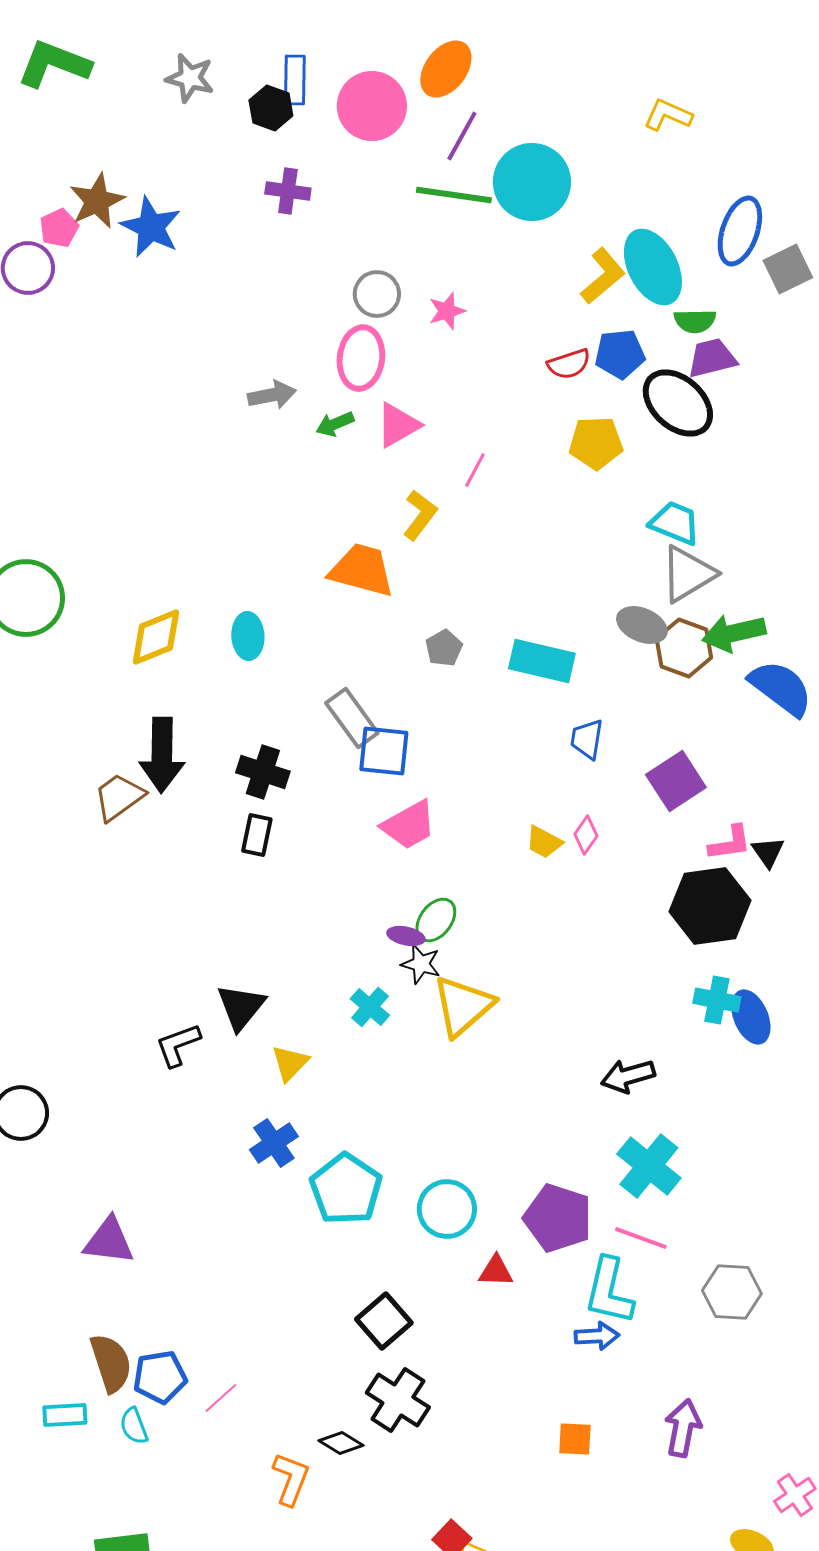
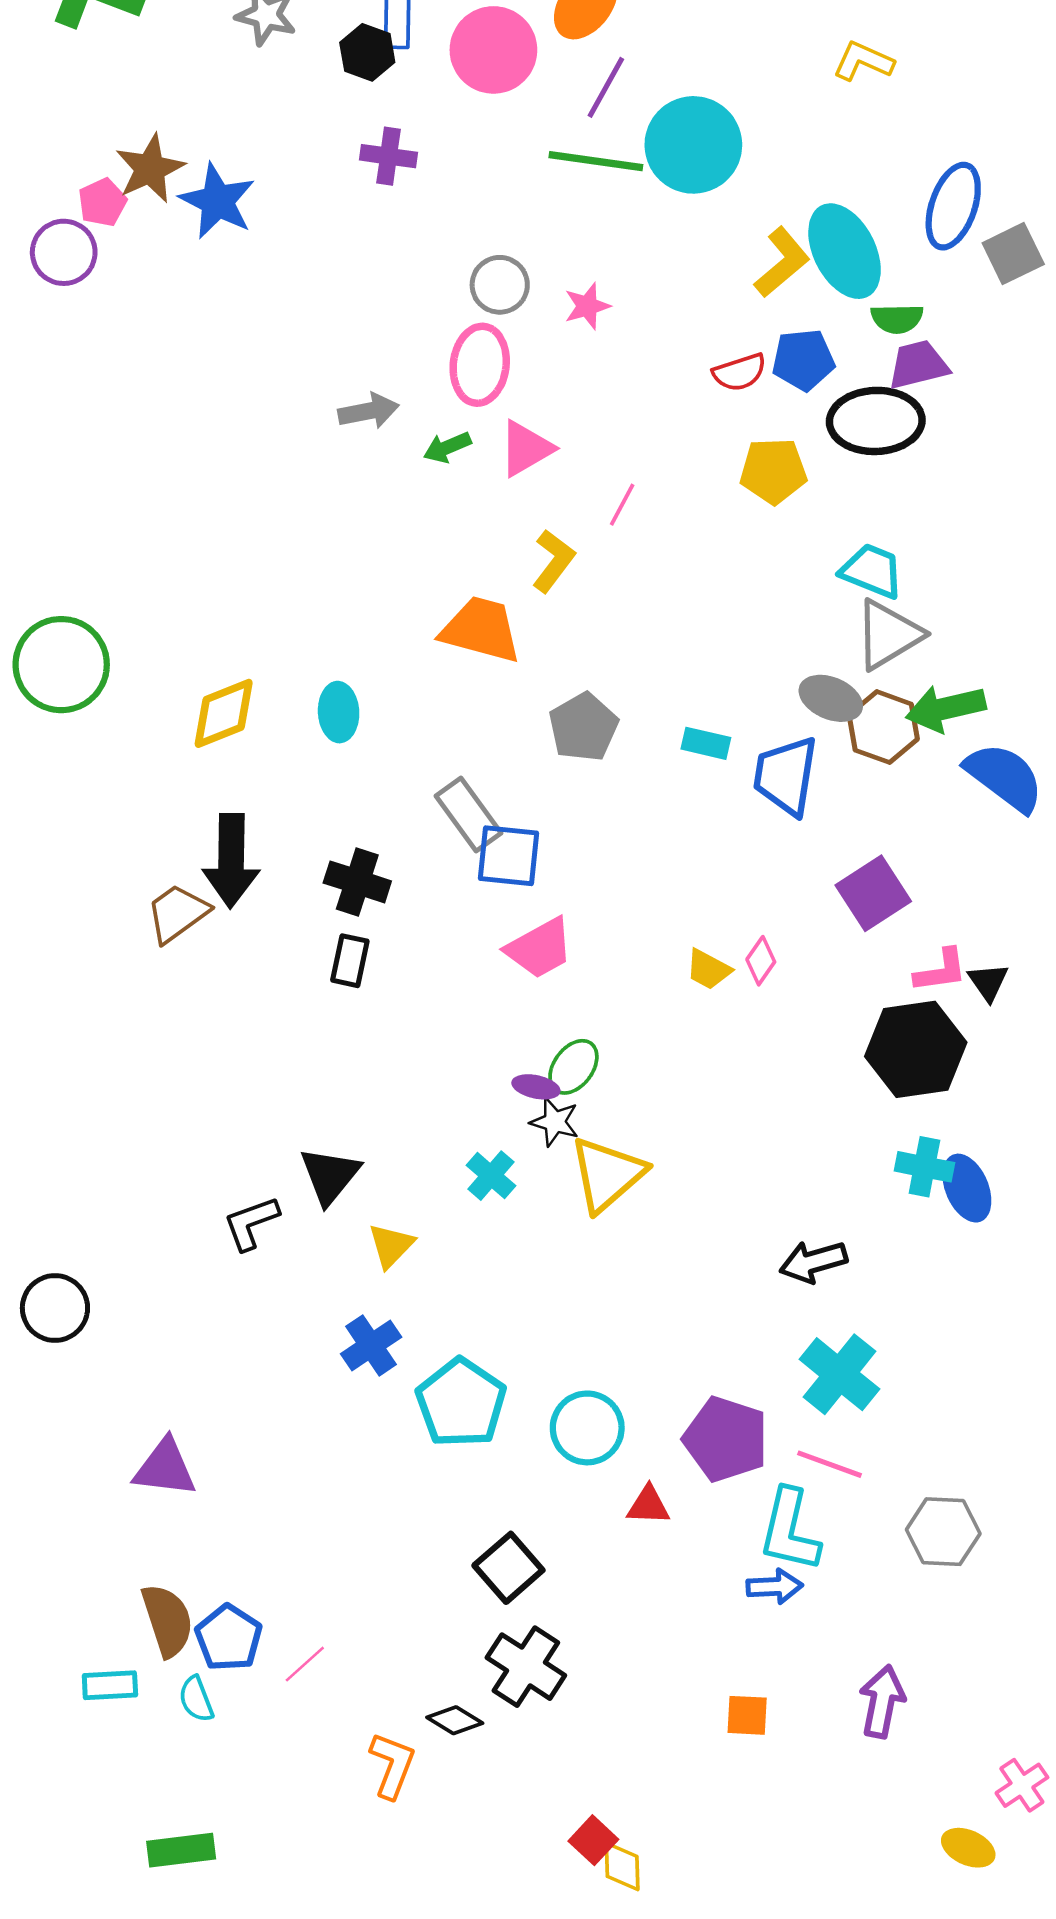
black ellipse: (678, 403) -> (876, 421), turned -44
gray pentagon: (444, 648) -> (583, 727), size x1.5
cyan rectangle: (542, 661) -> (706, 743), size x0.6
blue trapezoid: (587, 739) -> (786, 776), moved, size x1.6
blue pentagon: (160, 1377) -> (229, 1638), turned -30

